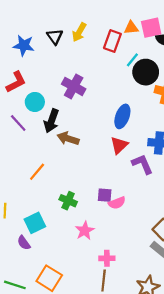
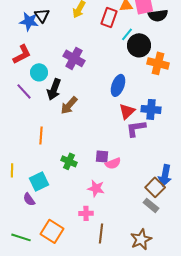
black triangle: (55, 37) -> (42, 15), moved
brown arrow: (68, 139) -> (69, 105), turned -66
red triangle: (119, 145) -> (127, 111), moved
purple L-shape: (142, 164) -> (136, 128), turned -75
orange line: (37, 172) -> (41, 135), turned -36
pink star: (85, 231) -> (96, 188), moved, turned -30
pink cross: (107, 258) -> (86, 213), moved

